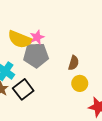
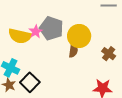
gray pentagon: (36, 55) -> (51, 28), moved, turned 30
yellow circle: (80, 83) -> (79, 36), moved, size x1.5

